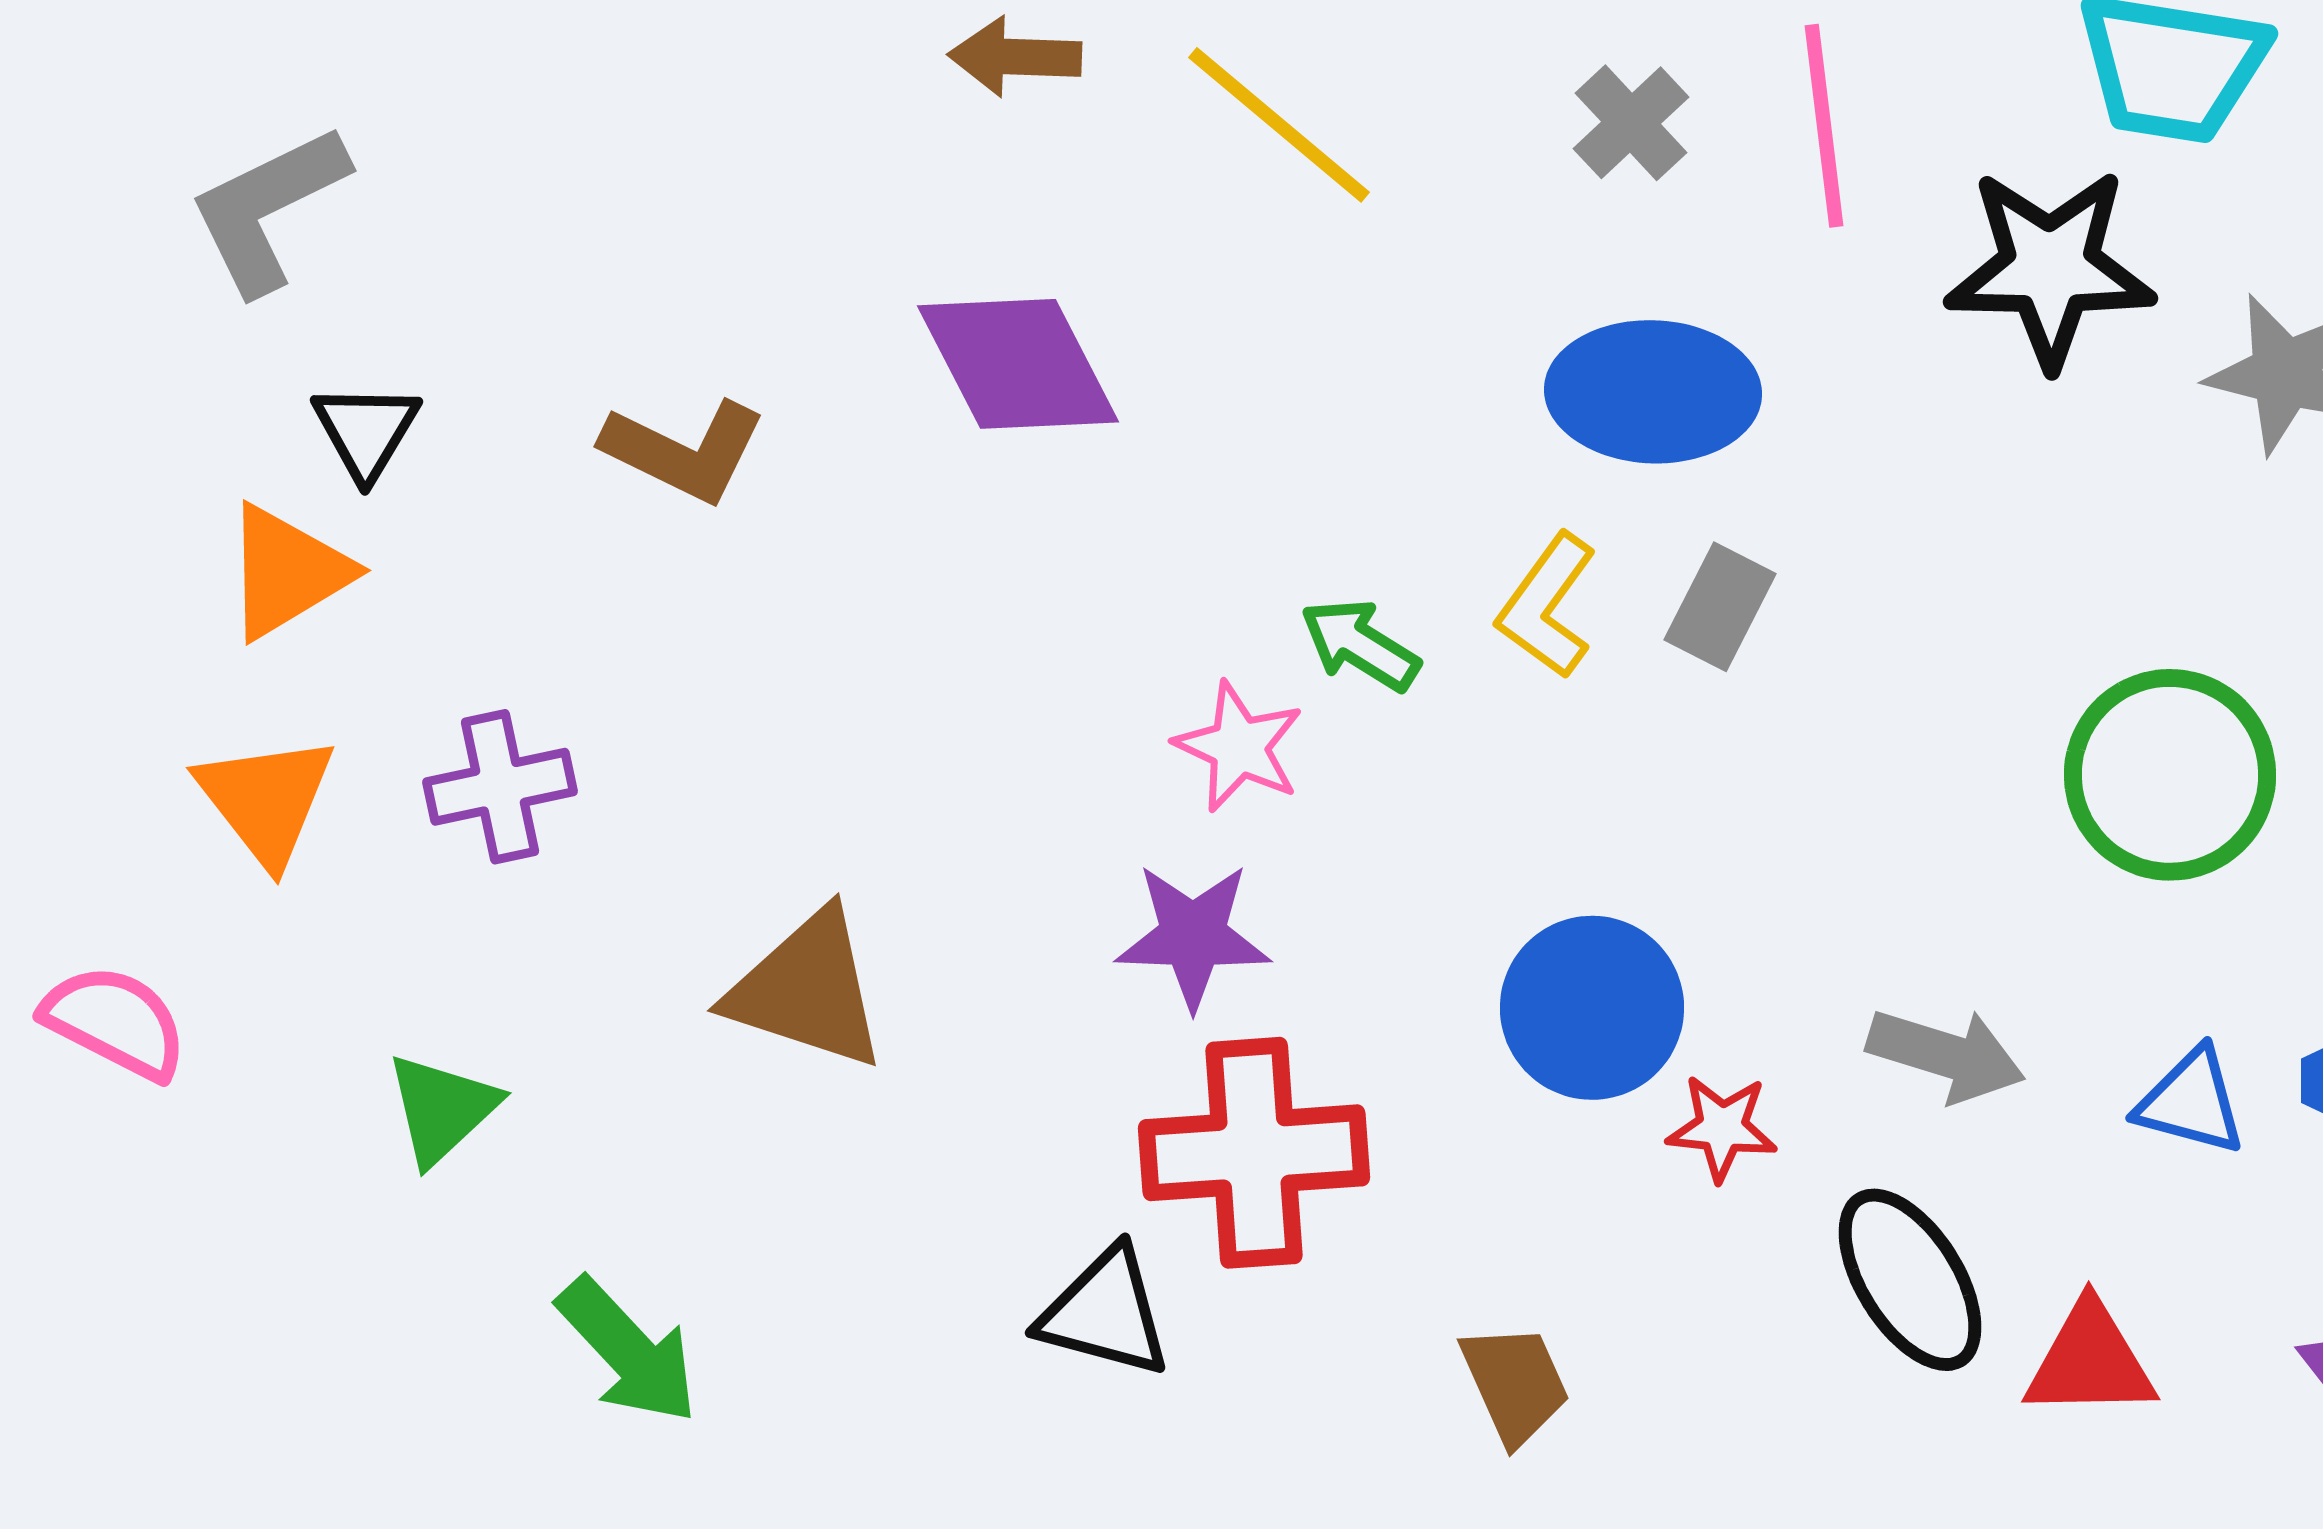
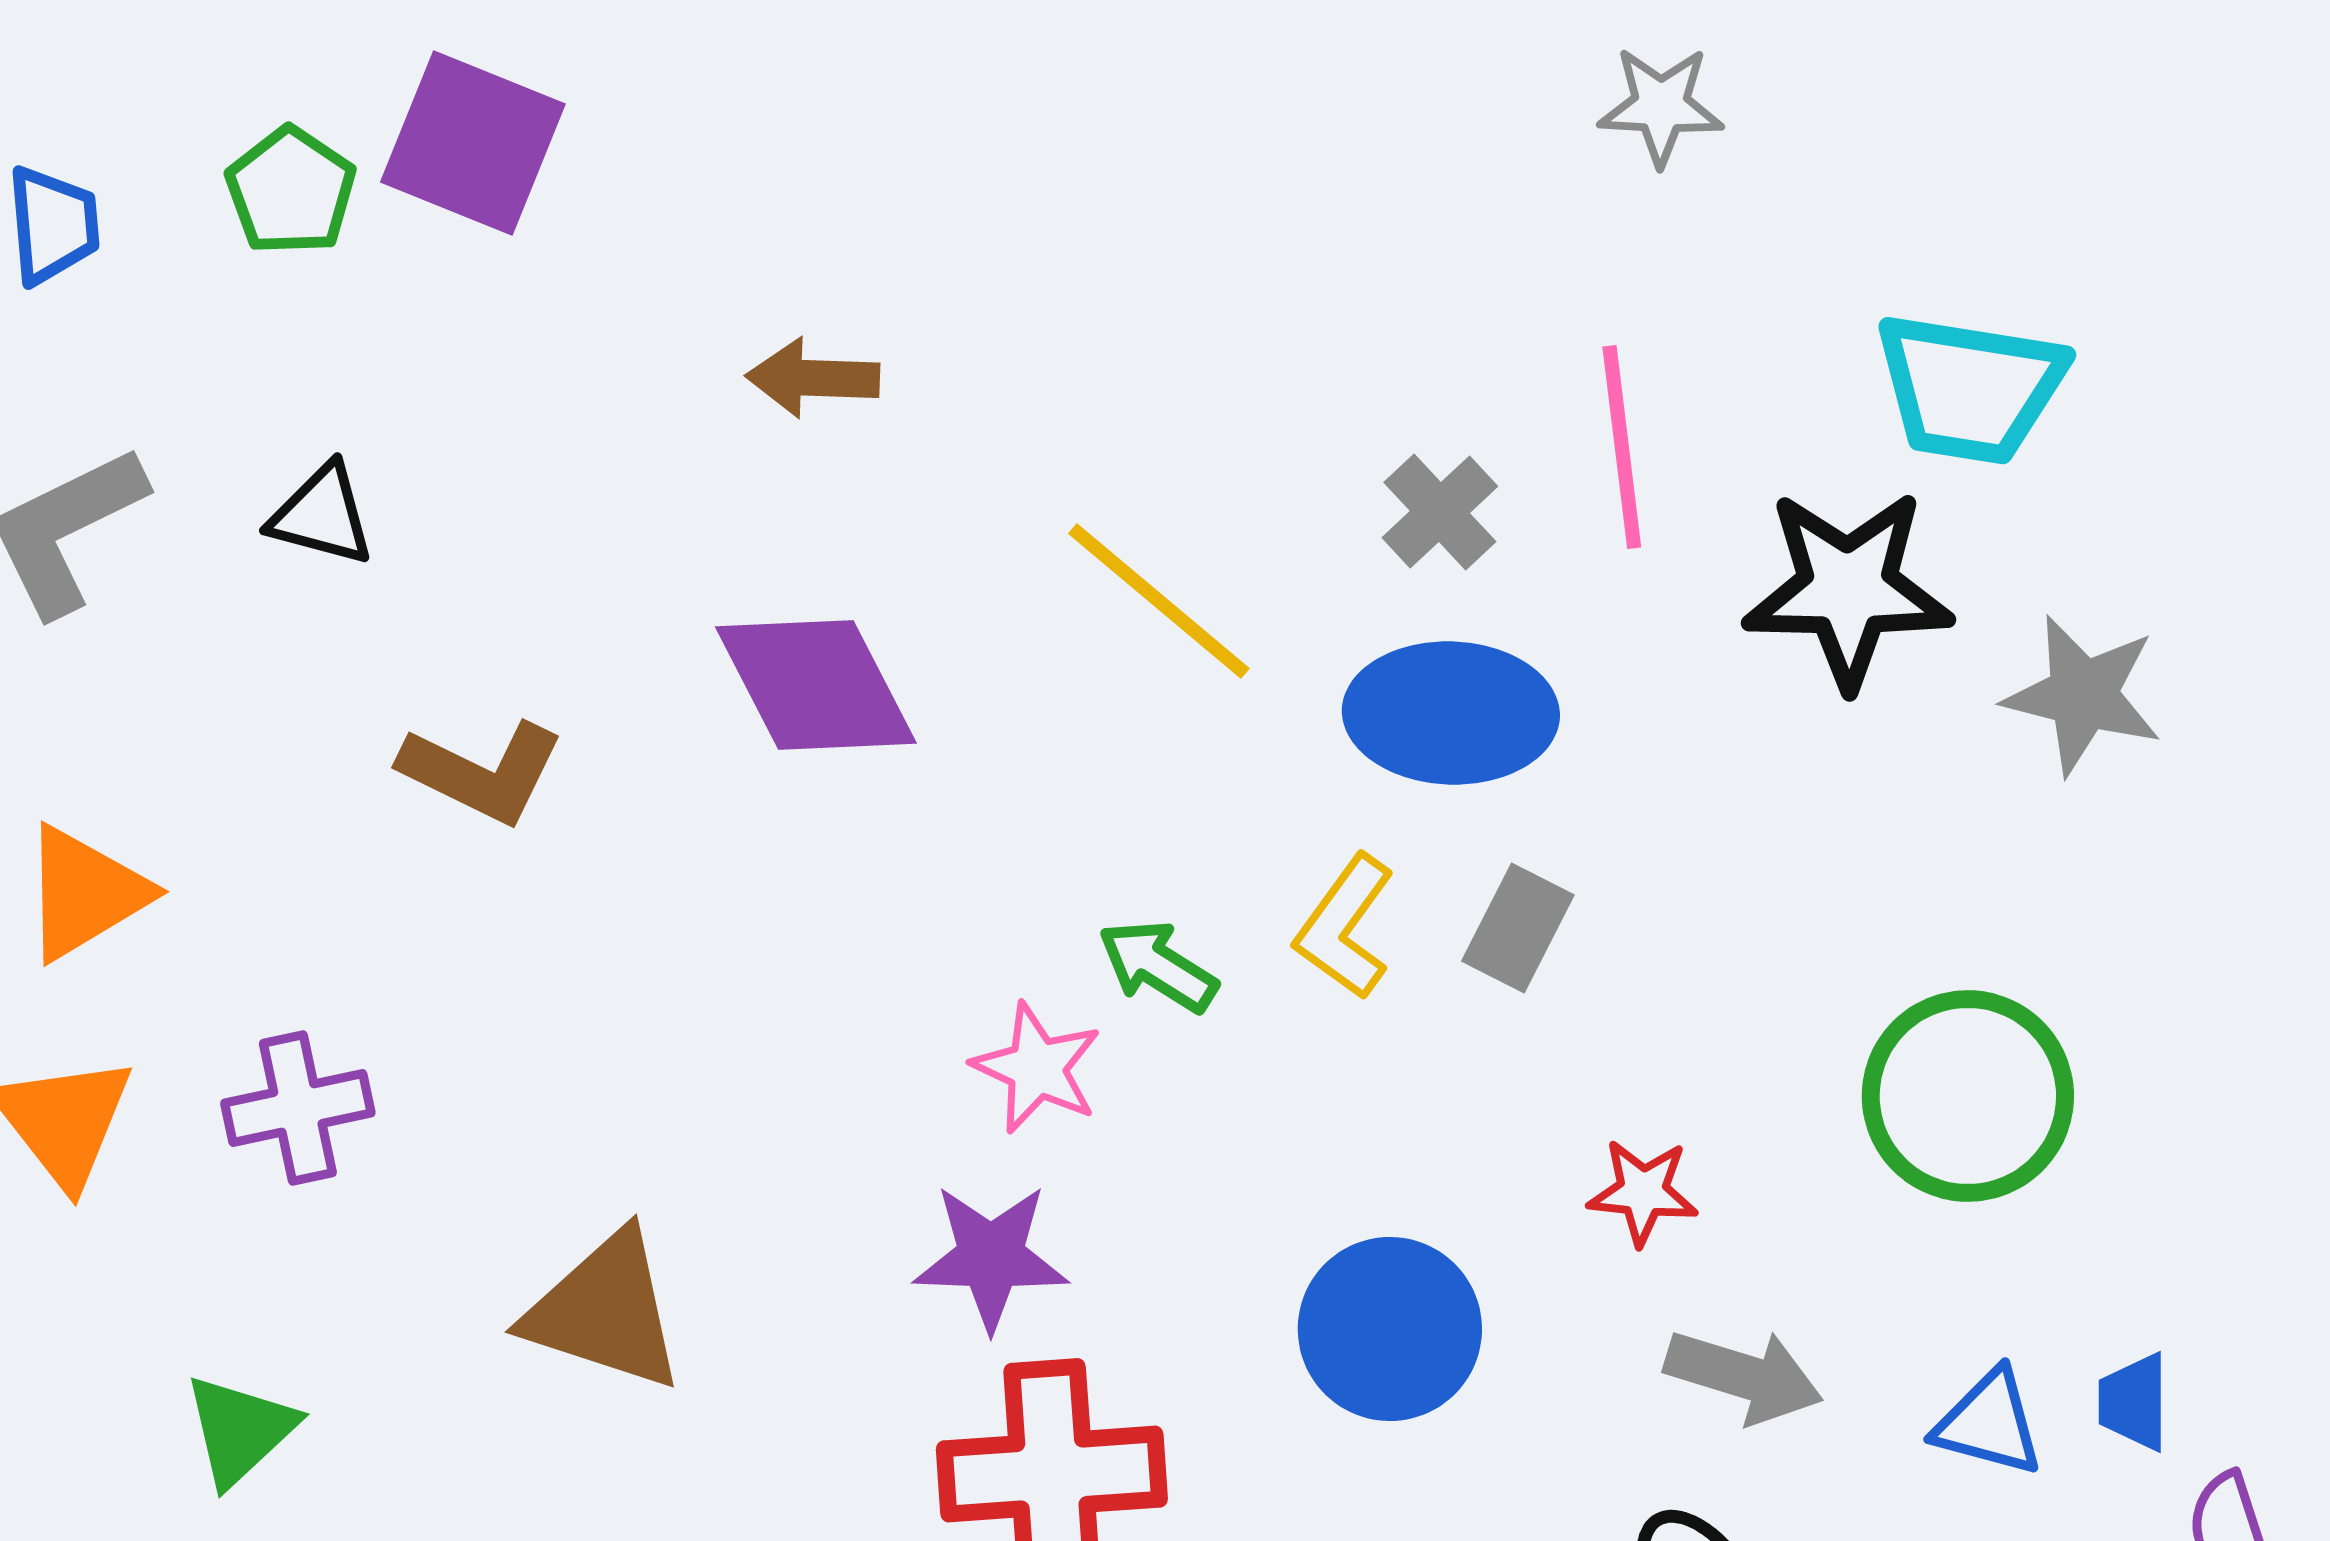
gray cross: (1631, 123) -> (1440, 512), moved
yellow line: (1279, 125) -> (1159, 601), moved
black triangle: (366, 431) -> (322, 515), moved, turned -46
red star: (1722, 1128) -> (1643, 1192), moved

